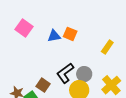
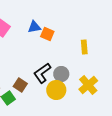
blue triangle: (54, 36) -> (34, 27), moved
yellow rectangle: (107, 47) -> (84, 47), turned -40

